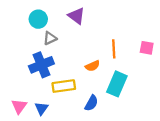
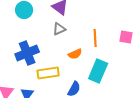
gray triangle: (50, 38) -> (59, 29), moved

